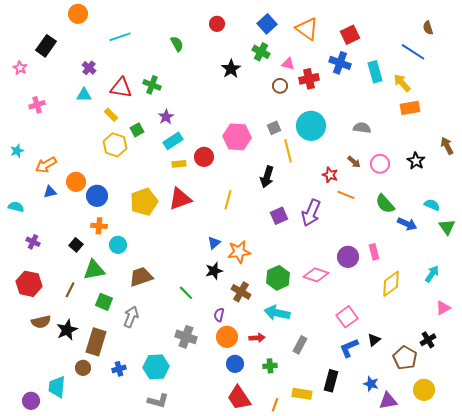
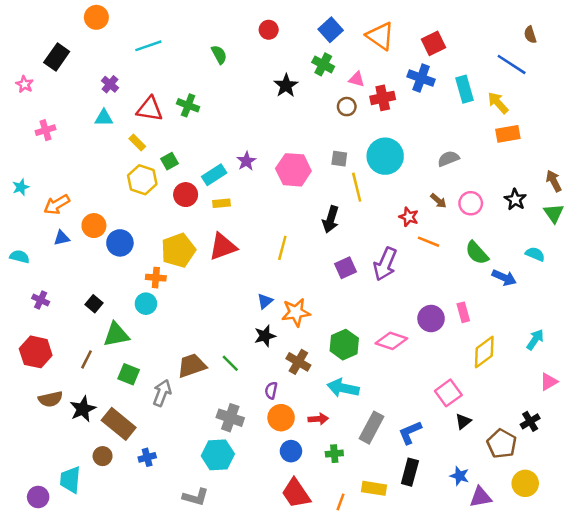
purple star: (166, 117) -> (246, 161), moved
gray square: (274, 128) -> (339, 159), turned 32
gray semicircle: (362, 128) -> (448, 159), turned -30
red circle: (204, 157) -> (186, 195), moved
orange cross: (99, 226) -> (156, 278), moved
green triangle: (447, 227) -> (554, 213), moved
brown trapezoid: (141, 277) -> (192, 366), moved
pink square: (347, 317) -> (448, 393), moved
brown rectangle: (96, 342) -> (119, 424), turned -68
gray rectangle: (300, 345) -> (372, 428), size x1.4
blue L-shape: (349, 348) -> (410, 433), moved
cyan hexagon: (156, 367) -> (218, 455), moved

